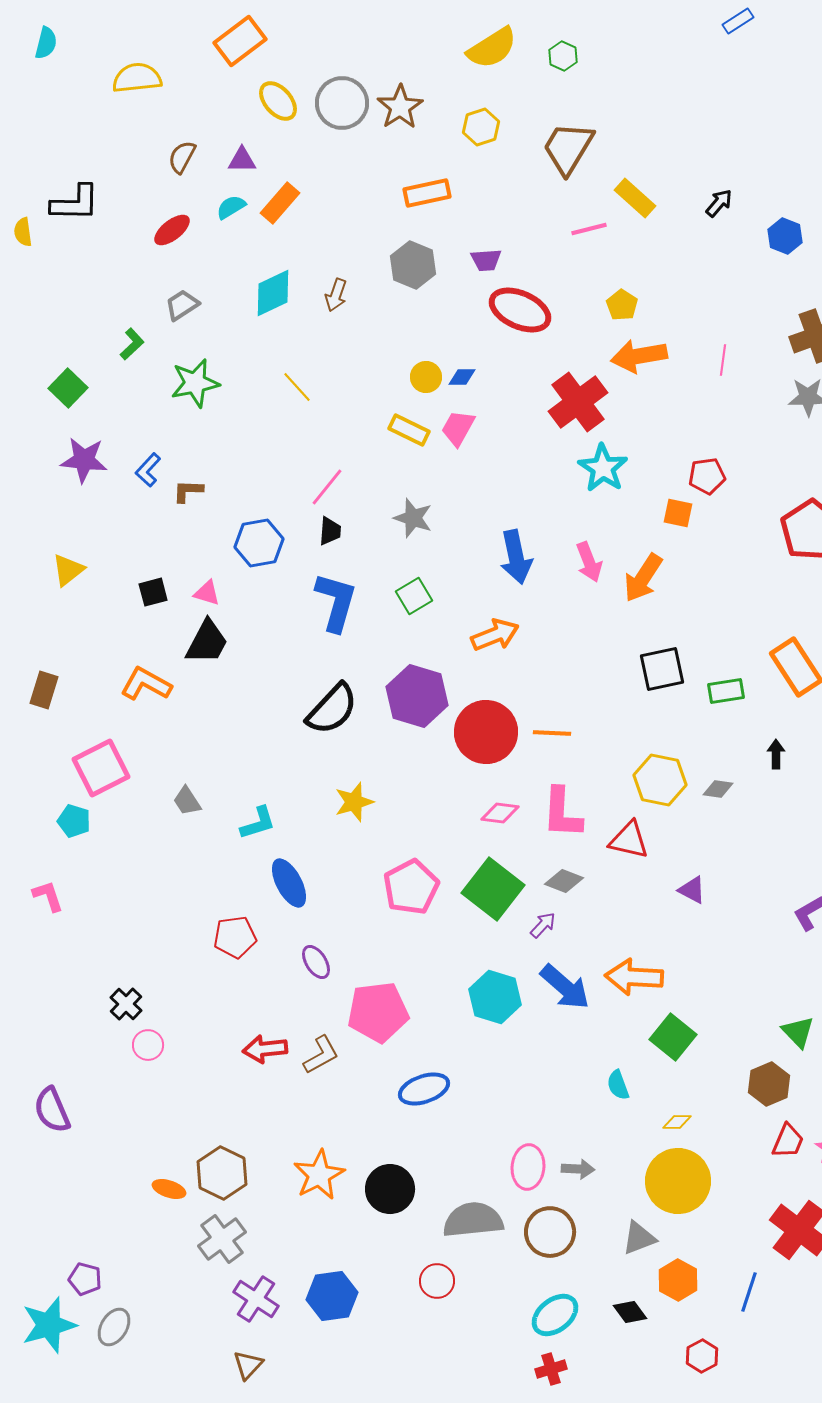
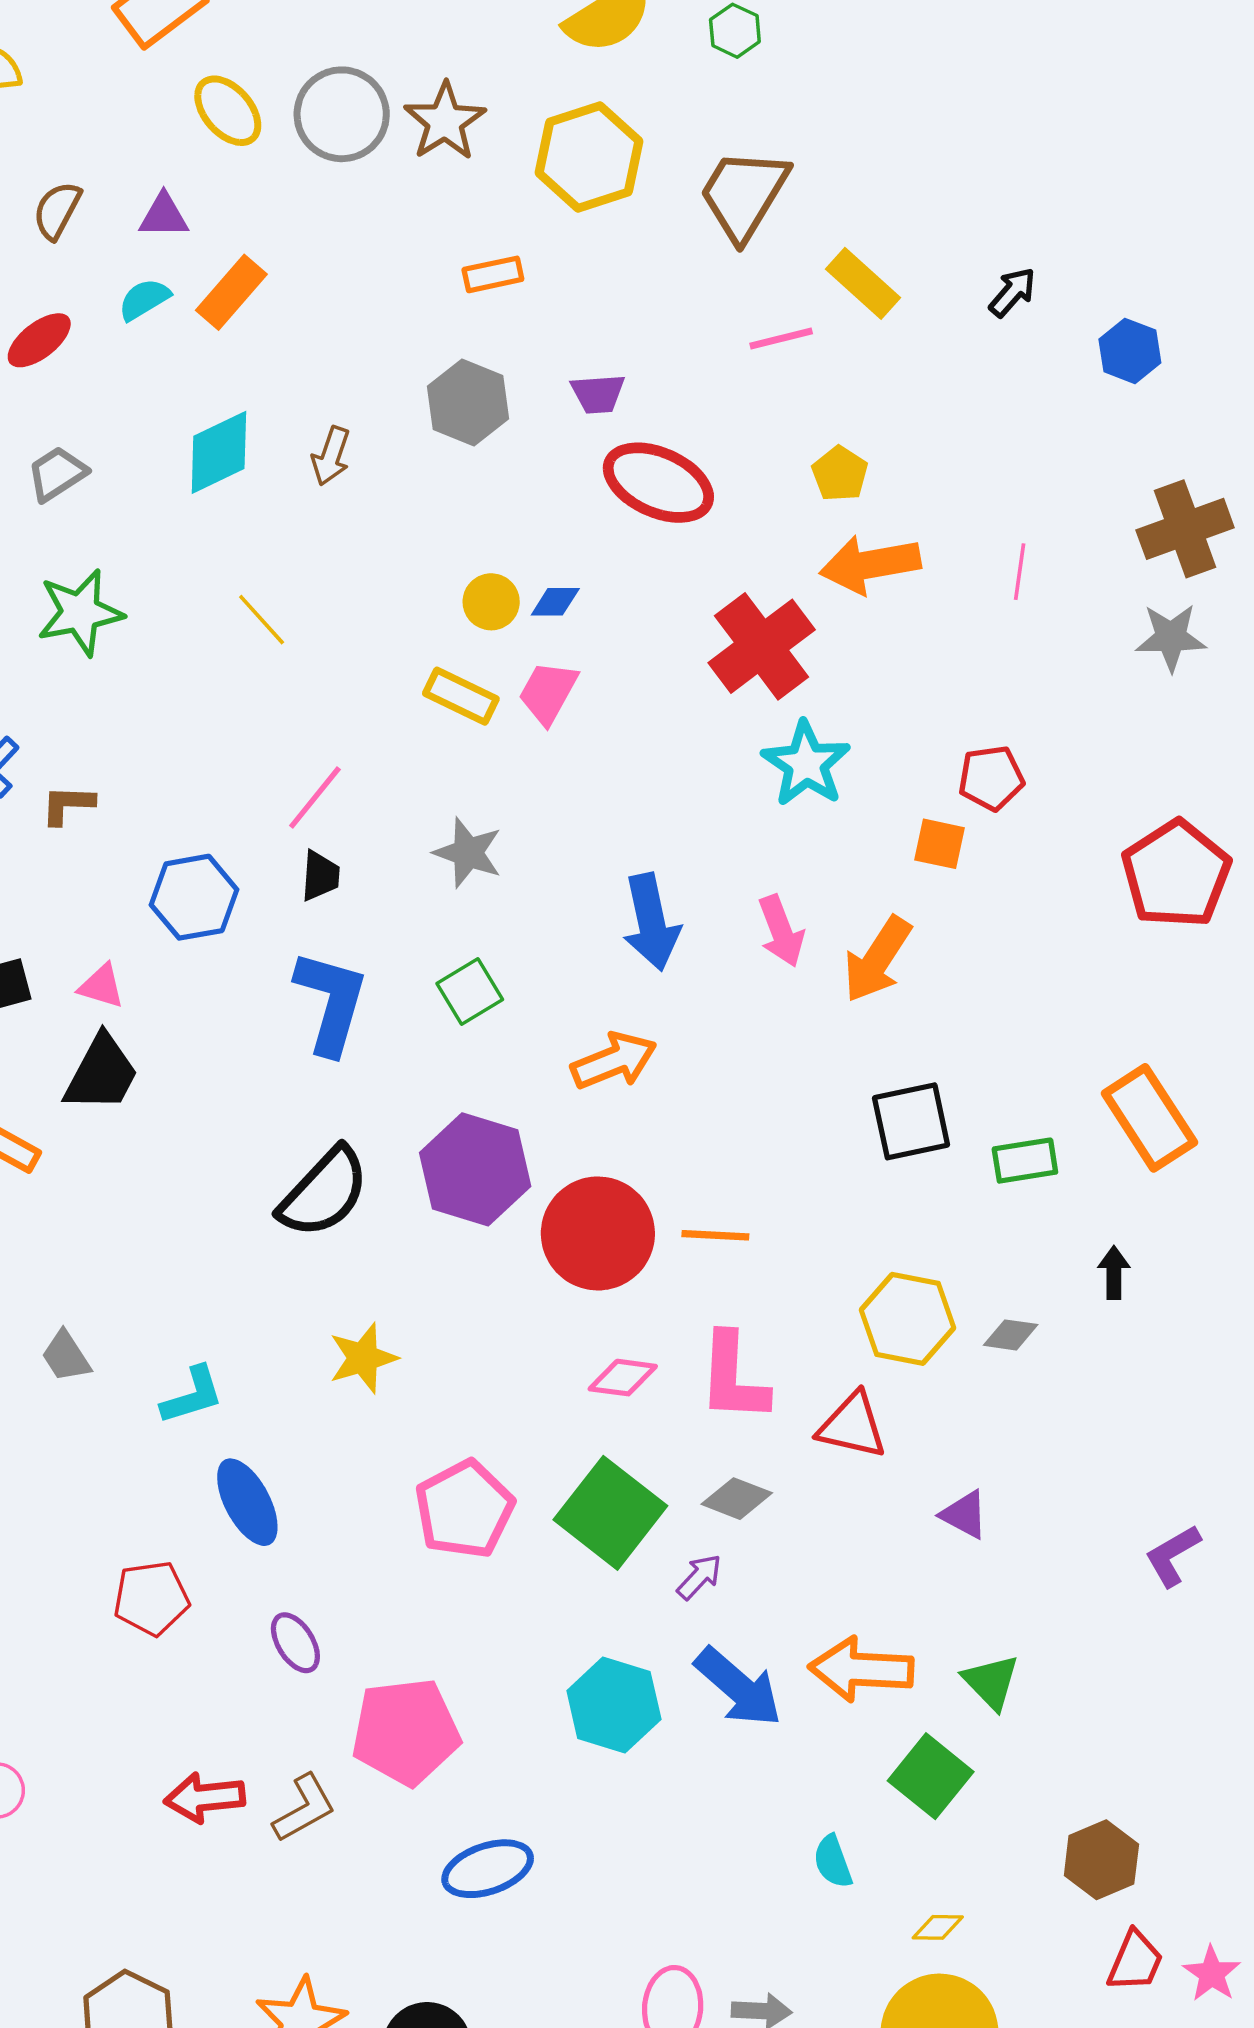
yellow hexagon: (481, 127) -> (589, 157), size x1.6
orange rectangle: (427, 193) -> (493, 274), size x0.7
green triangle: (798, 1032) -> (991, 1682), moved

